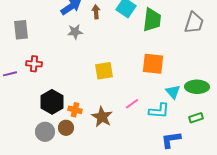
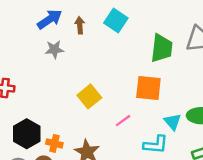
green trapezoid: (152, 20) -> (162, 48), moved
yellow square: (104, 71) -> (89, 96), turned -30
pink line: (132, 104) -> (123, 121), moved

